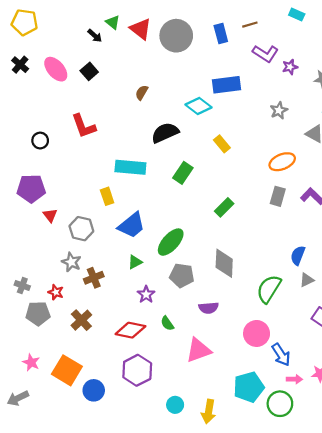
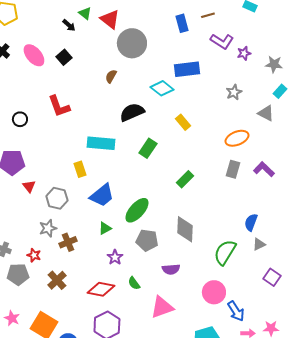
gray circle: (176, 36) -> (132, 43), moved
gray star: (71, 262) -> (48, 228), turned 30

